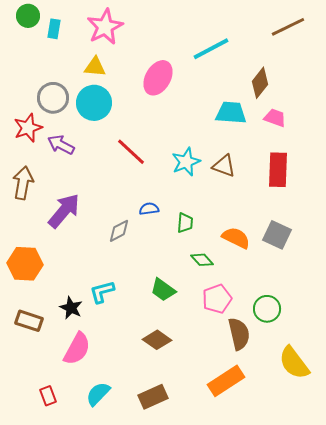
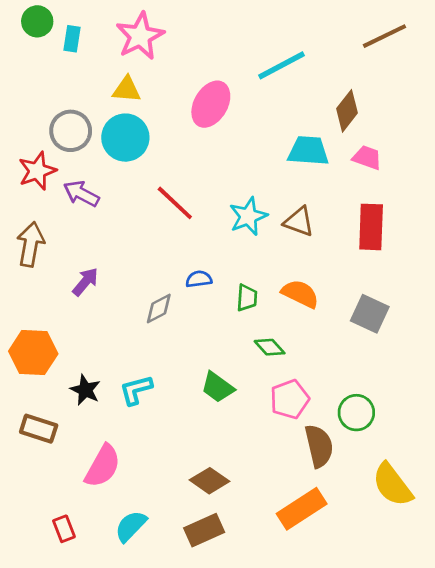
purple arrow: (64, 211) -> (85, 282), size x0.6
orange semicircle: (236, 238) -> (300, 294), moved
black star: (71, 308) -> (85, 390), moved
brown diamond: (157, 340) -> (209, 481), moved

